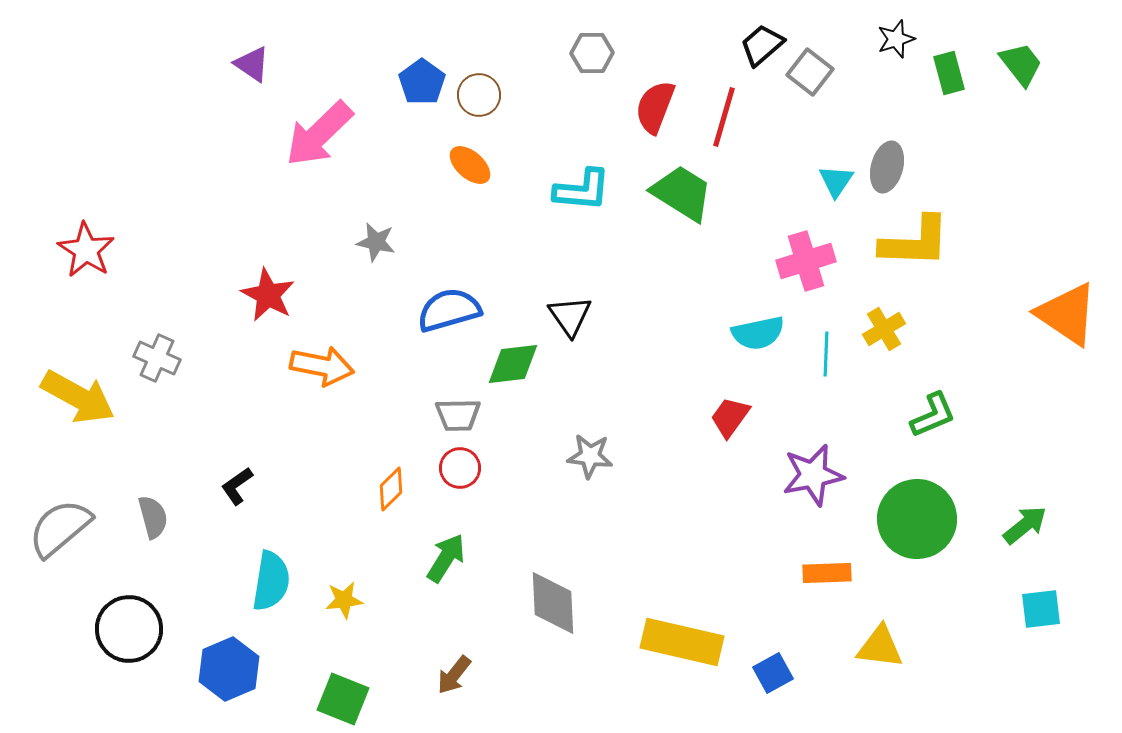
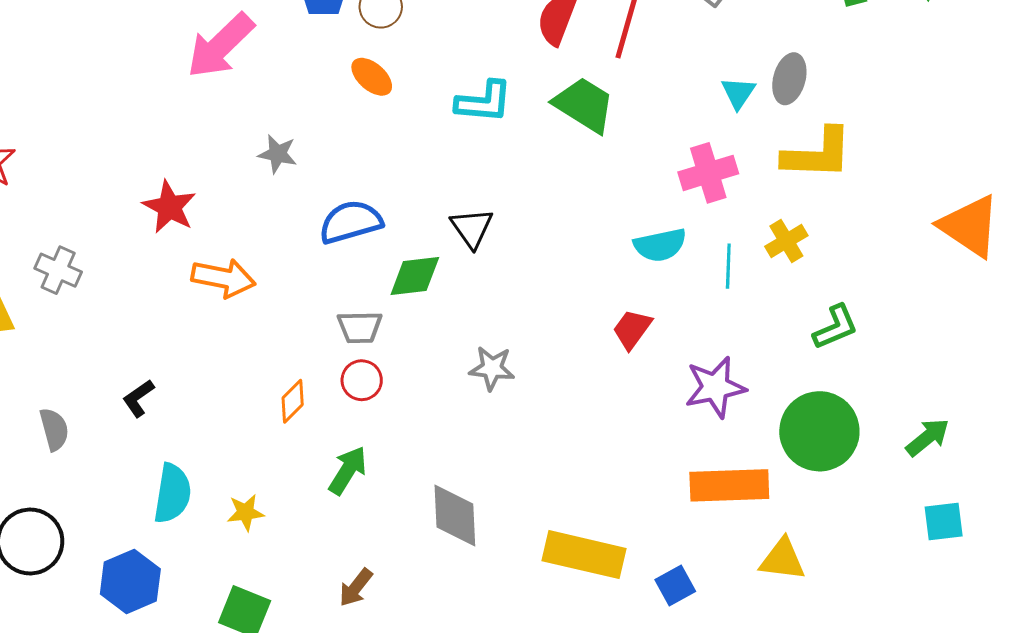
orange rectangle: (827, 573) -> (729, 485), size x1.6

